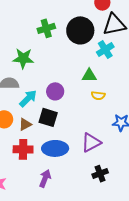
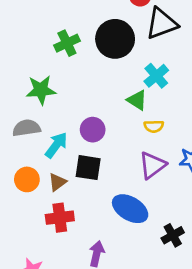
cyan cross: (105, 50) -> (156, 76), moved
green triangle: (89, 76) -> (137, 100), turned 42
purple triangle: (91, 143) -> (152, 165), moved
blue ellipse: (55, 148) -> (130, 209), moved, turned 40

